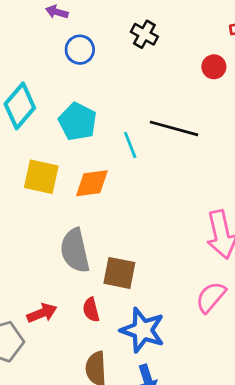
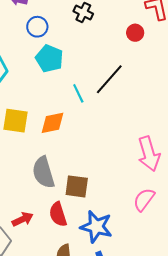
cyan pentagon: (78, 122) -> (49, 59), moved
black line: (174, 128) -> (109, 79), turned -60
red semicircle: (91, 310) -> (58, 214), size x1.4

